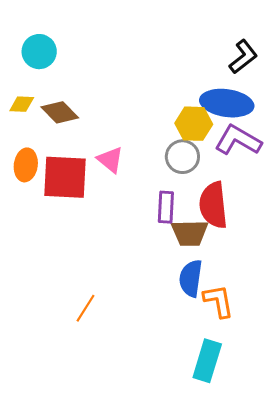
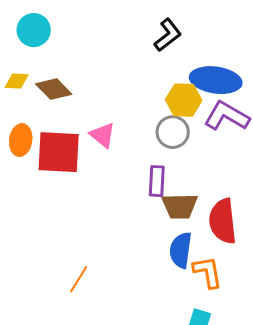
black L-shape: (243, 57) -> (168, 35), moved
red semicircle: (213, 205) -> (223, 221), moved

